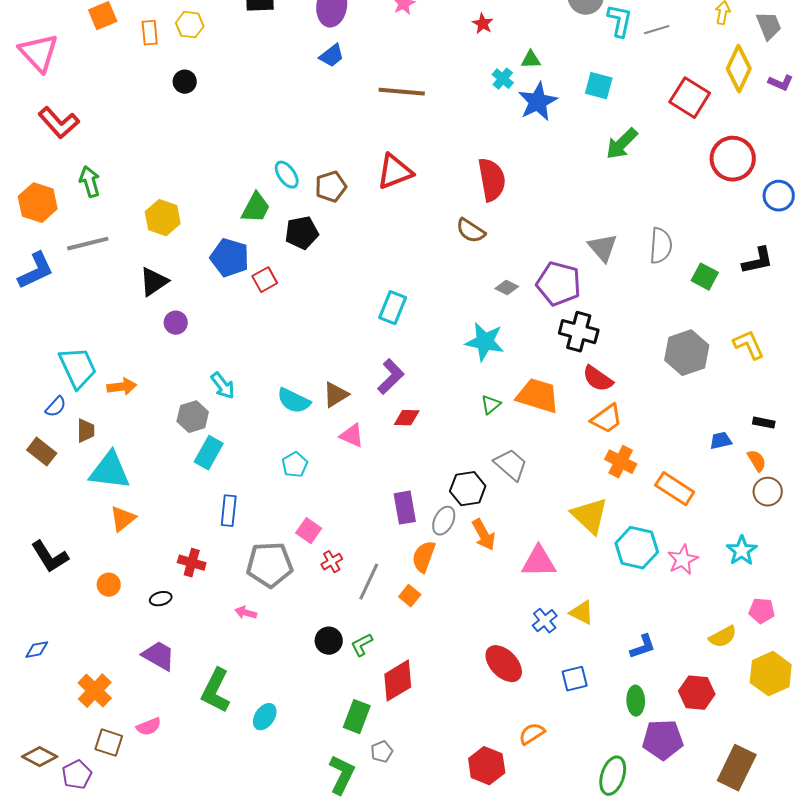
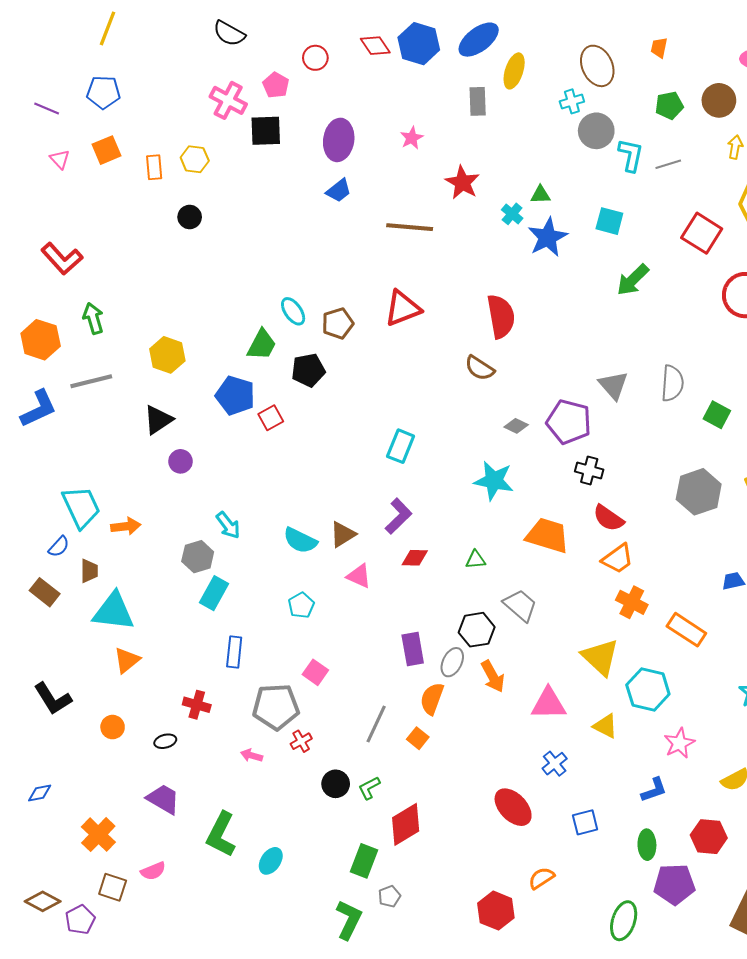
red star: (483, 24) -> (462, 183), moved, size x1.6
pink triangle: (39, 53) -> (60, 159), moved, size x0.5
black cross: (579, 332) -> (589, 470), size x0.7
green triangle: (491, 405) -> (476, 560), moved, turned 35
pink star: (683, 560) -> (679, 743), moved
red cross: (332, 562) -> (301, 741), moved
yellow triangle: (582, 613) -> (605, 726), moved

